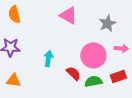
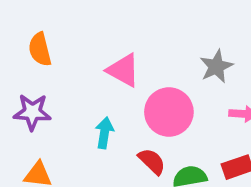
pink triangle: (68, 15) -> (123, 70), moved
pink circle: (93, 55) -> (169, 112), moved

